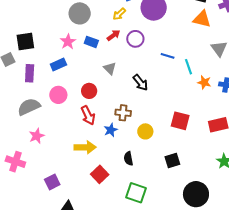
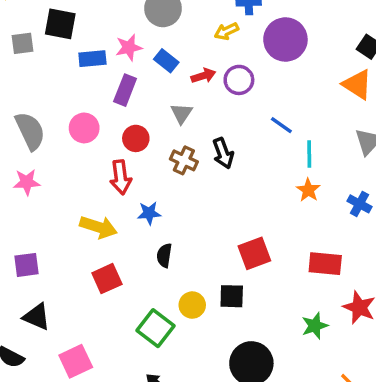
red arrow: (114, 35) -> (203, 76), moved
blue rectangle: (58, 64) -> (92, 59), moved
purple rectangle: (30, 73) -> (125, 90), moved
orange star: (204, 82) -> (308, 190), moved
gray semicircle: (29, 107) -> (30, 131), turned 70
brown cross: (123, 113) -> (184, 160), moved
red square: (180, 121) -> (254, 253), moved, turned 36
yellow circle: (145, 131) -> (192, 305), moved
black semicircle: (128, 159) -> (164, 255), moved

